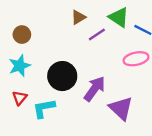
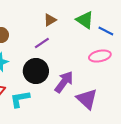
purple line: (97, 35) -> (42, 43), moved

